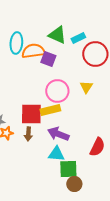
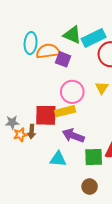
cyan rectangle: (78, 38) -> (94, 38), size x1.6
brown arrow: (28, 134) -> (32, 132), moved
cyan triangle: (56, 154) -> (58, 159), moved
green square: (68, 169) -> (94, 157), moved

